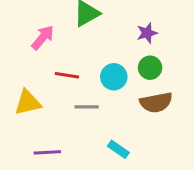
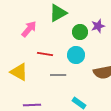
green circle: (150, 68) -> (80, 32), moved
yellow triangle: (28, 102) -> (19, 72), turned 42

